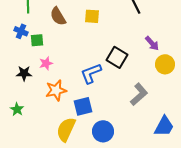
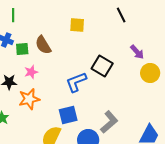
brown semicircle: (58, 16) -> (43, 45), moved
orange star: (56, 90) -> (29, 99), moved
gray L-shape: (139, 94) -> (109, 122), moved

